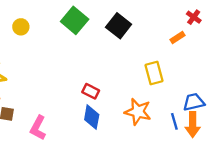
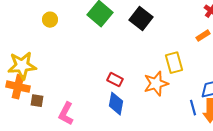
orange rectangle: (178, 38) -> (203, 36), moved
orange star: (138, 112) -> (156, 84), moved, turned -30

